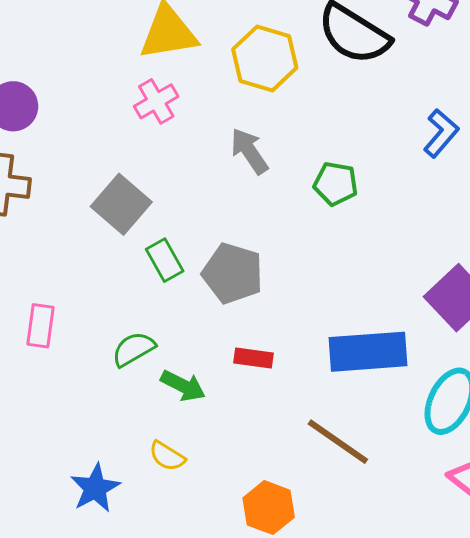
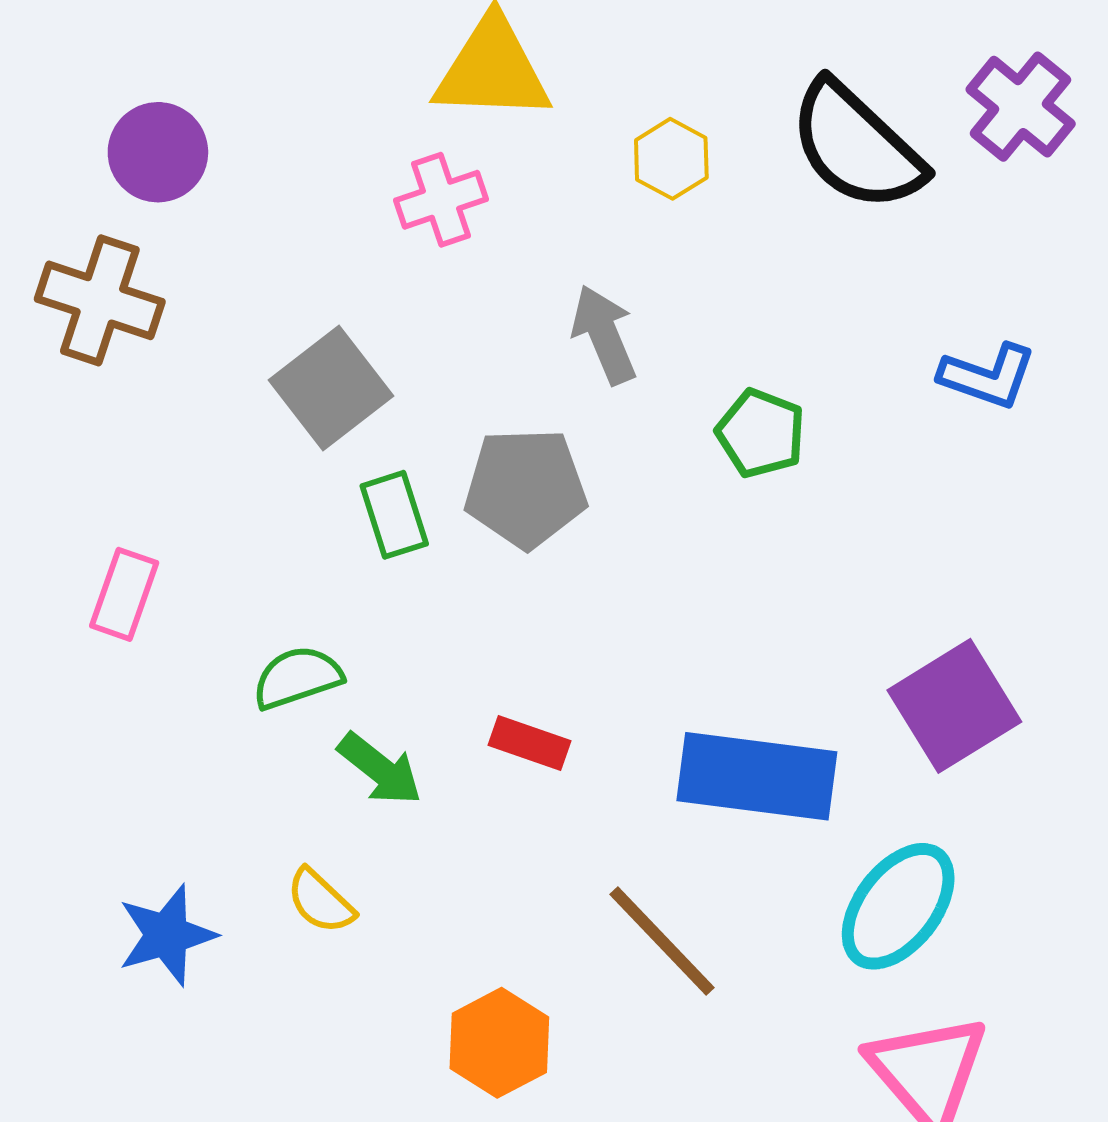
yellow hexagon: (265, 58) -> (671, 159), size x0.6
blue L-shape: (441, 133) -> (988, 376), turned 57
gray pentagon: (233, 273) -> (526, 488), moved, turned -30

